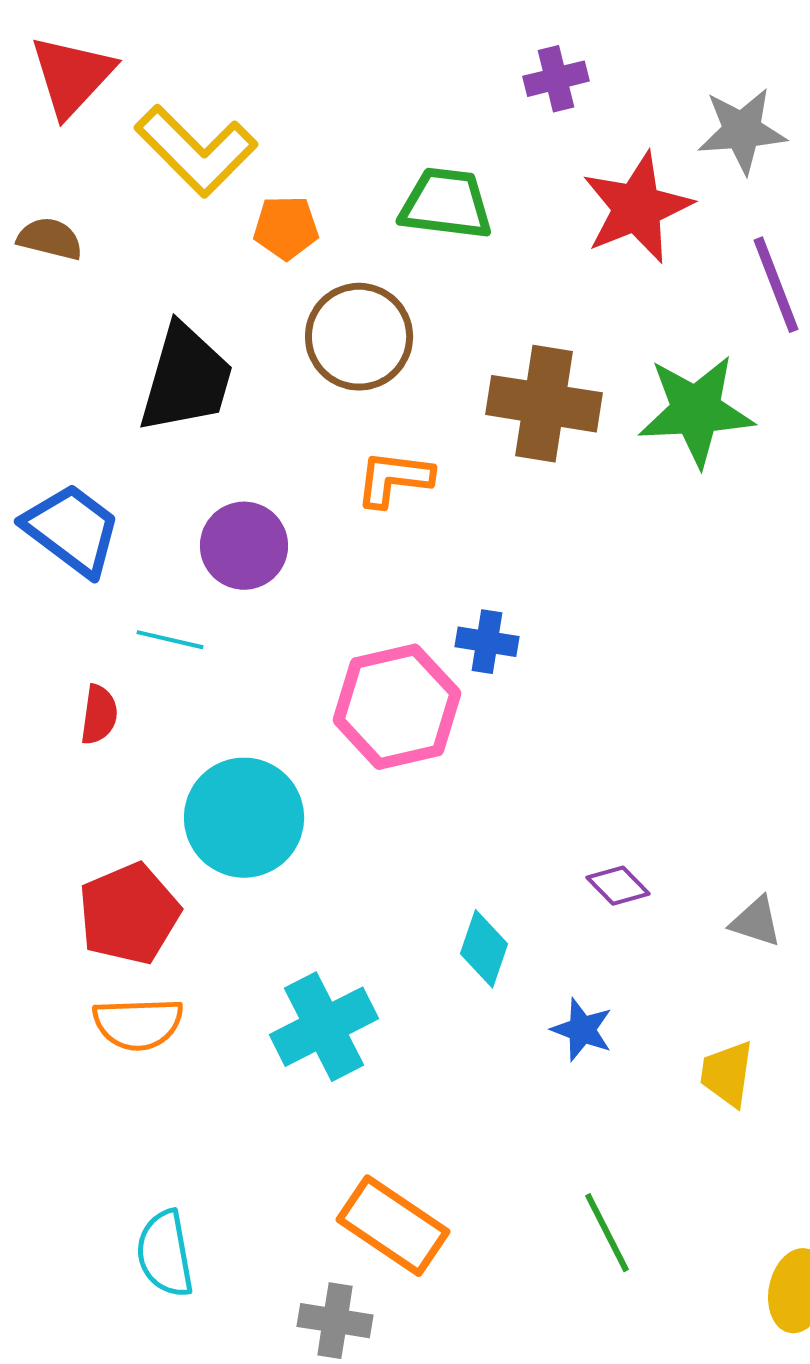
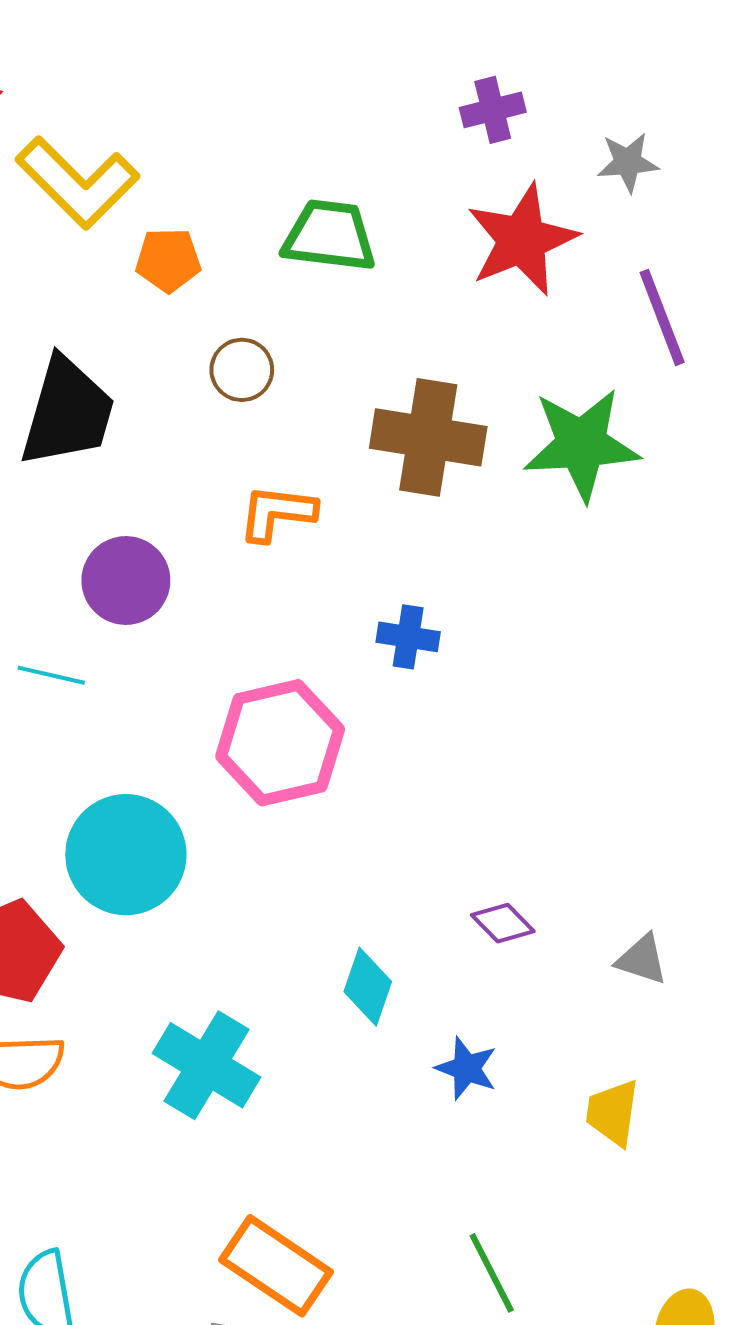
purple cross: (556, 79) -> (493, 110), moved
gray star: (742, 131) -> (628, 162), size x0.7
brown circle: (359, 337) -> (242, 370), size x0.6
blue cross: (487, 642) -> (408, 637), moved
cyan cross: (324, 1027) -> (207, 1065), turned -32

